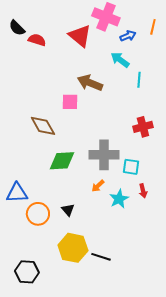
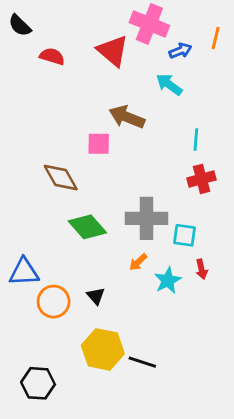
black semicircle: (17, 28) -> (20, 25), moved
cyan line: (139, 80) -> (196, 140), moved
green diamond: (62, 161) -> (87, 227), turned 52

